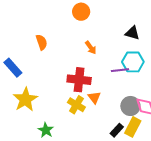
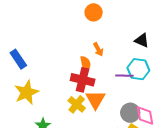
orange semicircle: (42, 42) -> (85, 64), moved
orange triangle: (94, 97) -> (95, 100), size x1.5

